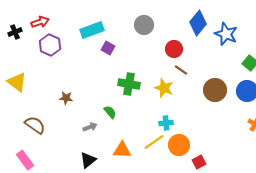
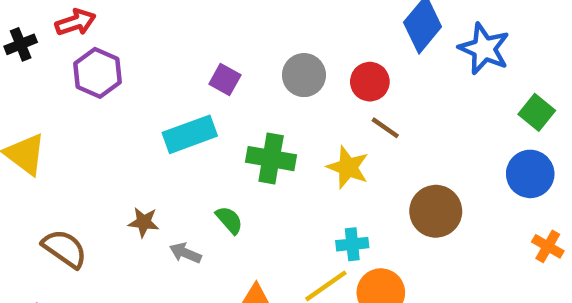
gray circle: (144, 25) -> (304, 75), moved
cyan rectangle: (92, 30) -> (190, 134), moved
brown circle: (215, 90) -> (436, 211), moved
brown star: (66, 98) -> (144, 222), moved
gray arrow: (90, 127) -> (185, 253), turned -136

